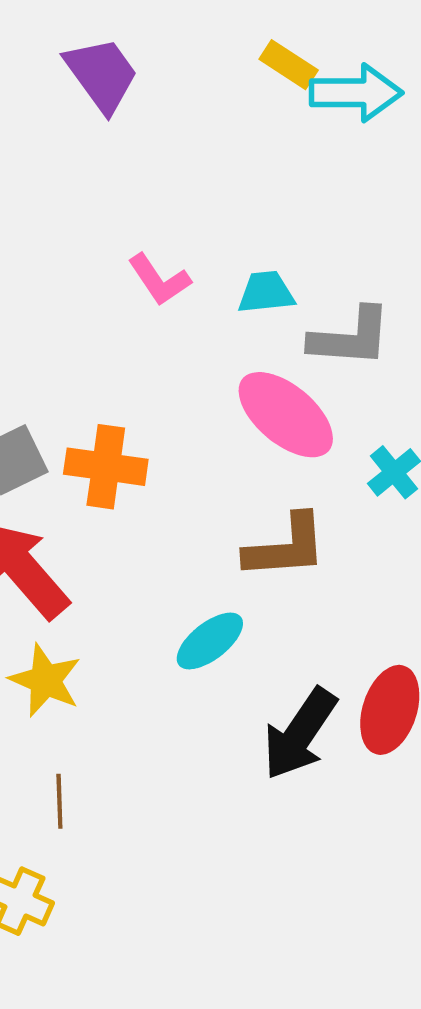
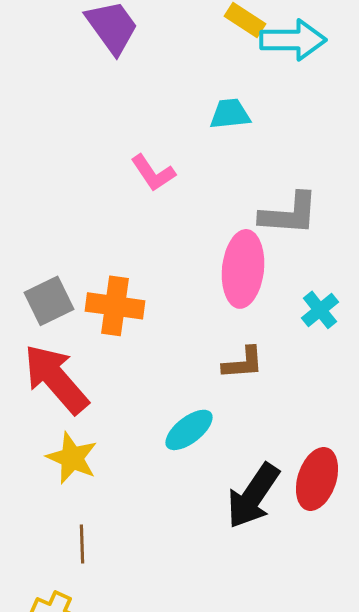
cyan trapezoid: (266, 292) -> (230, 114), moved
pink ellipse: (286, 415) -> (243, 269), turned 56
brown L-shape: (286, 547) -> (243, 363), size x0.7

